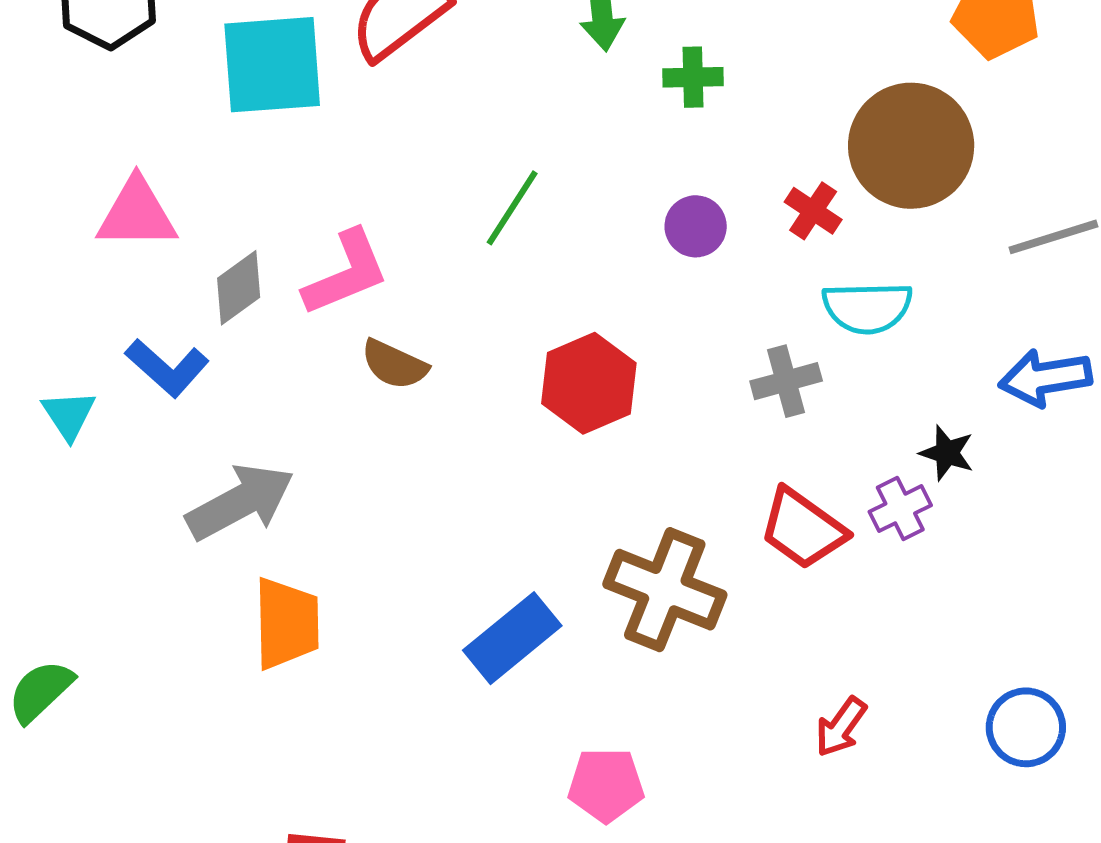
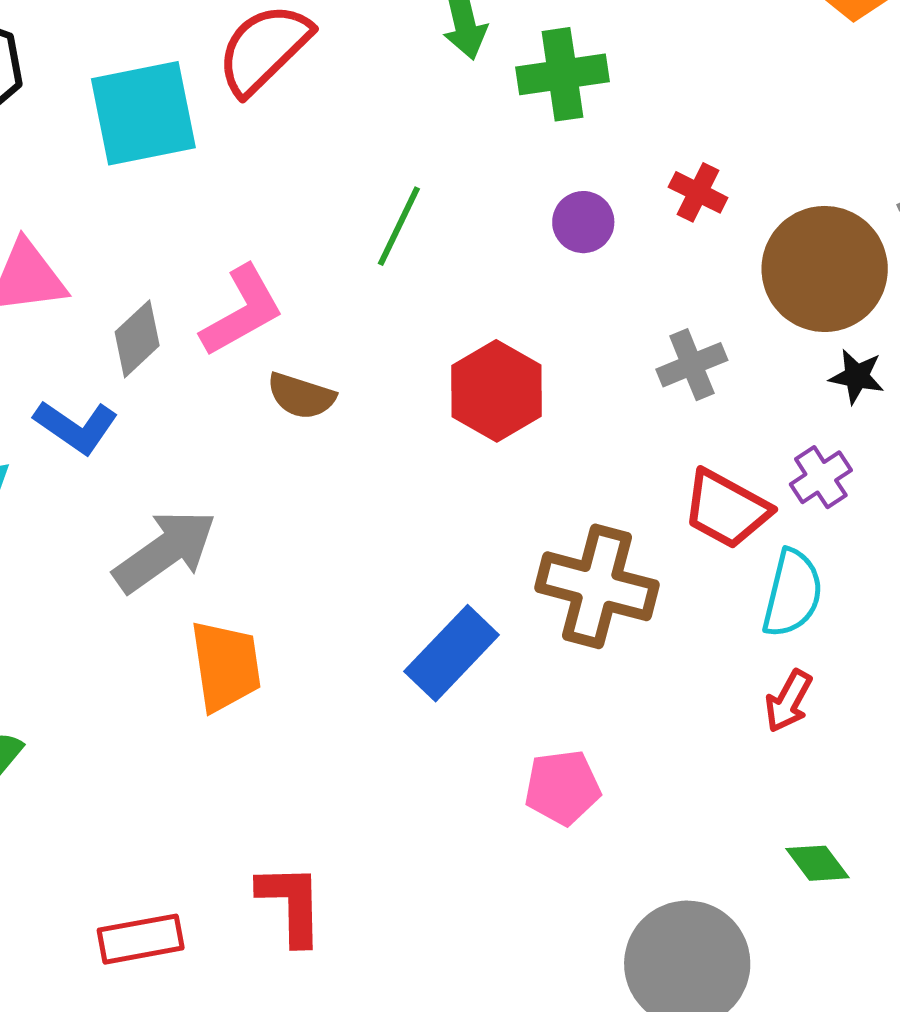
green cross: (693, 77) -> (563, 74), size x1.5
brown circle: (911, 146) -> (825, 269), moved
cyan semicircle: (867, 307) -> (792, 593), moved, turned -68
black star: (947, 453) -> (857, 376), moved

